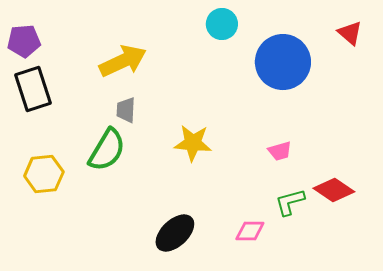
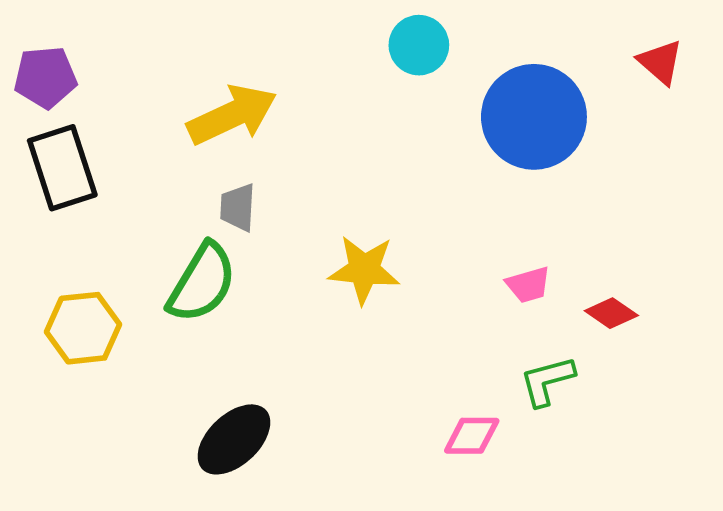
red diamond: (334, 190) -> (611, 313), moved, size x0.7
black ellipse: (175, 233) -> (234, 439), moved

